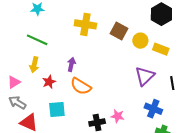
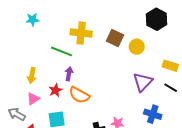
green line: (37, 40) -> (62, 51), moved
yellow rectangle: (161, 49) -> (170, 66), moved
pink triangle: (14, 82) -> (33, 99), moved
red star: (49, 82) -> (55, 90), moved
black line: (172, 83) -> (171, 88), turned -48

